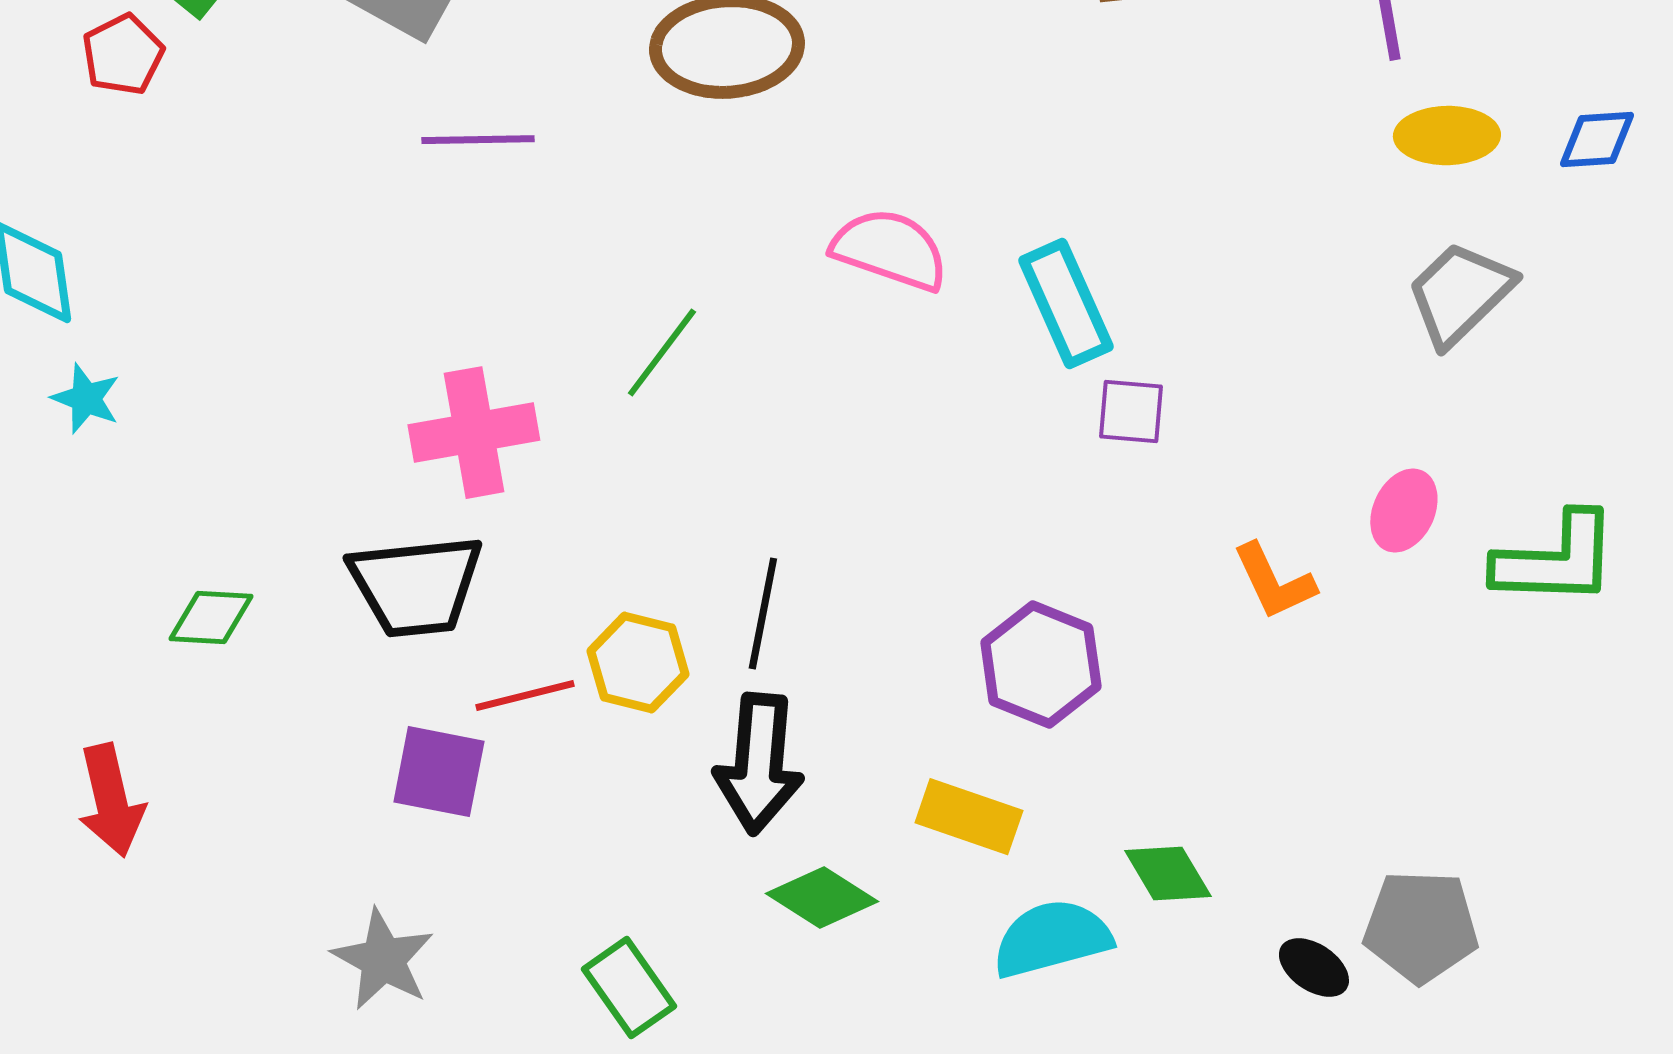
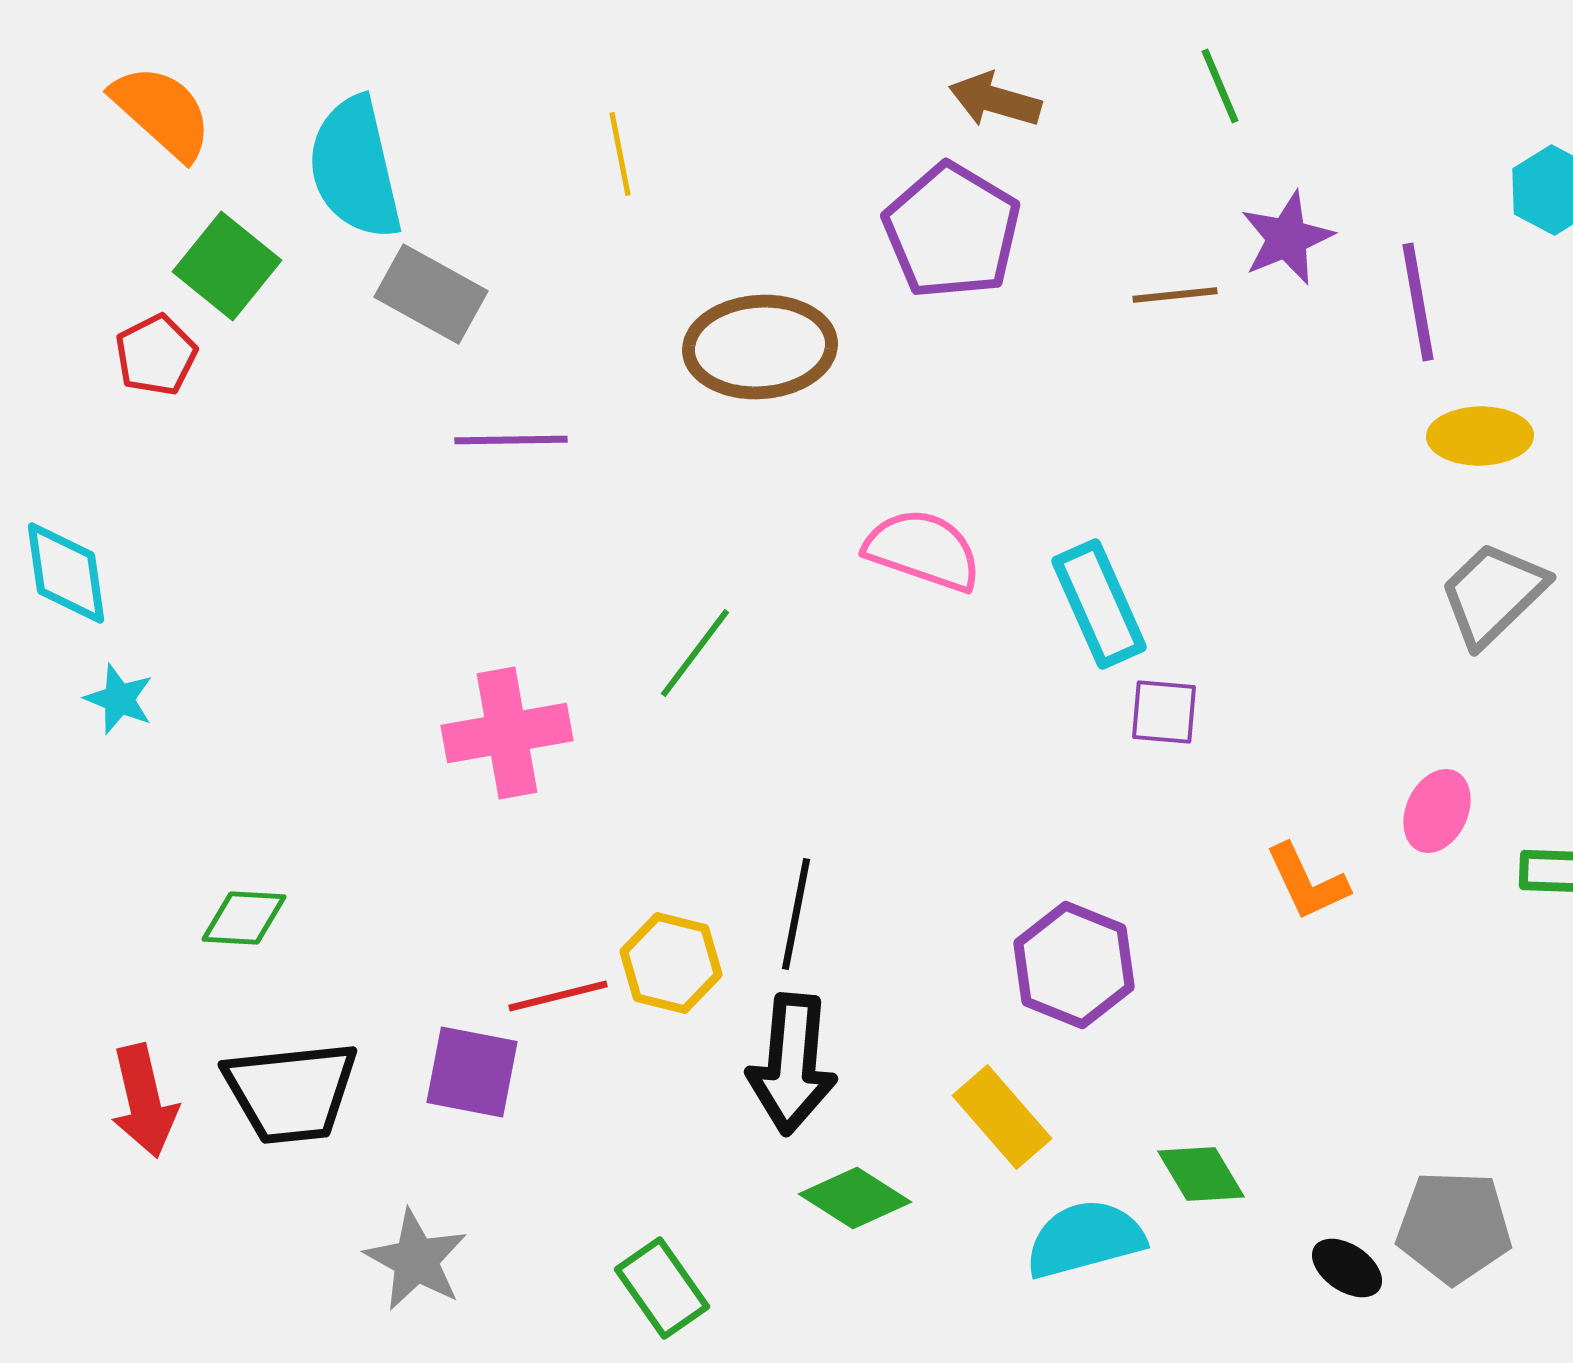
black trapezoid: (416, 586) -> (291, 1092), moved
yellow rectangle: (969, 817) -> (1002, 1117), turned 30

